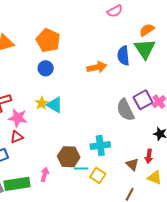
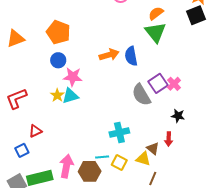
blue semicircle: (123, 56) -> (131, 56), moved
cyan triangle: (55, 105) -> (70, 96), turned -42
pink star: (18, 118) -> (73, 77), moved
brown hexagon: (69, 157) -> (90, 171), moved
pink arrow: (45, 174) -> (66, 166), size x1.6
yellow triangle: (155, 178) -> (143, 159), moved

